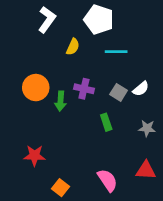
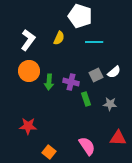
white L-shape: (47, 20) -> (28, 40), moved
purple cross: (84, 89) -> (71, 82), moved
gray square: (119, 92) -> (96, 75), turned 32
gray star: (147, 128) -> (110, 104), moved

